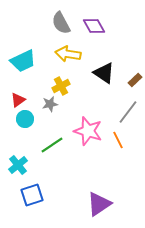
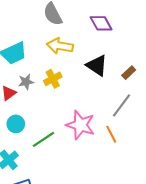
purple diamond: (94, 26) -> (101, 23), moved
gray star: (50, 104) -> (26, 82), moved
cyan circle: (25, 119) -> (16, 124), moved

